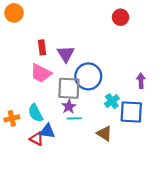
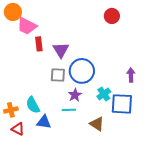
pink trapezoid: (41, 73) -> (27, 26), moved
gray square: (69, 88) -> (58, 75), moved, size x0.7
purple star: (69, 107) -> (75, 95), moved
red triangle: (37, 139) -> (18, 129), moved

